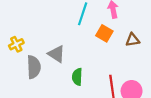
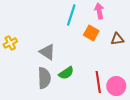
gray semicircle: (34, 67) -> (44, 78), moved
green semicircle: (77, 77) -> (66, 73), turned -126

